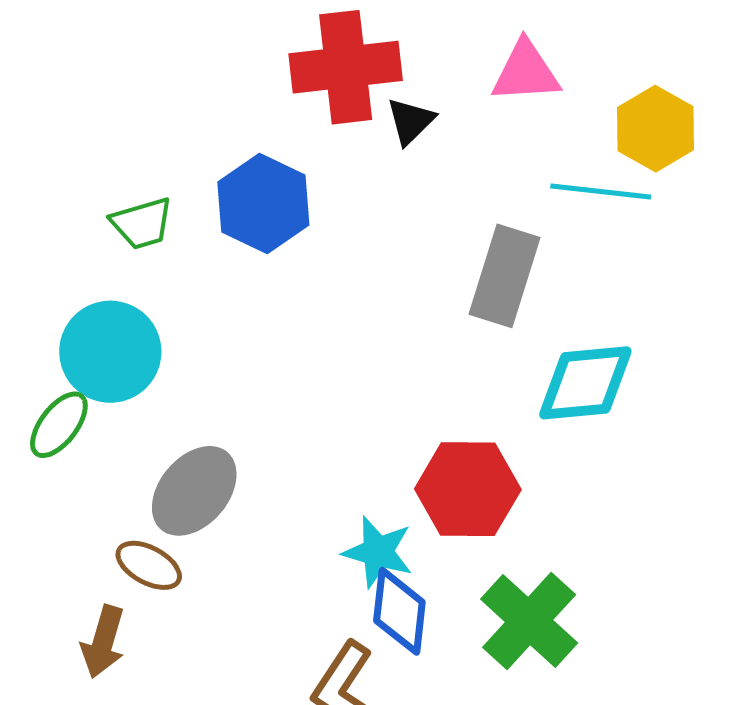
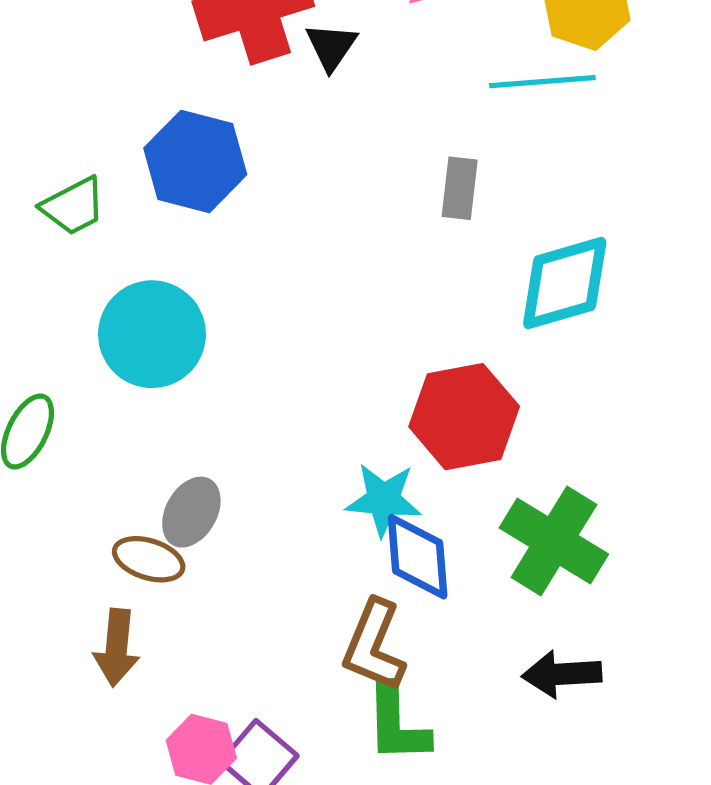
gray rectangle: (505, 276) -> (460, 188), size x0.6
cyan circle: (110, 352) -> (152, 334), moved
gray ellipse: (194, 491) -> (191, 512), moved, size x0.7

